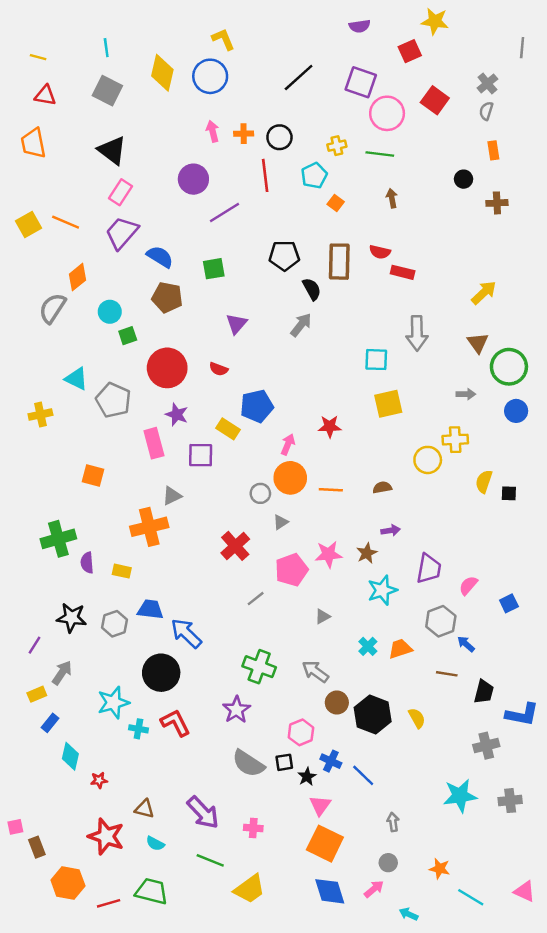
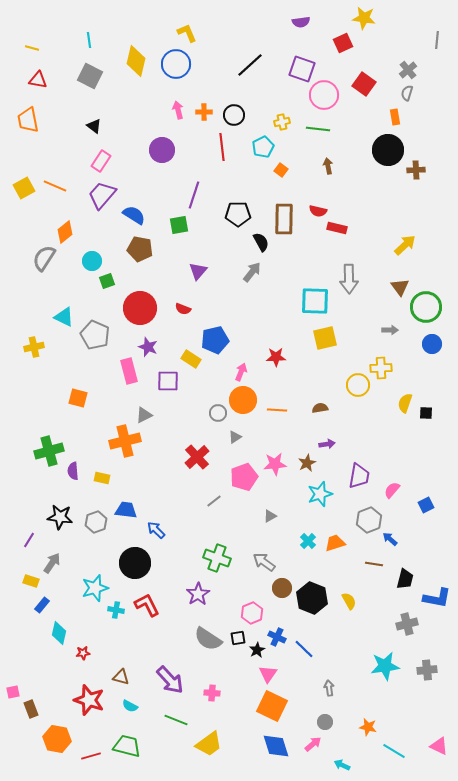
black triangle: (112, 150) -> (94, 126), size x0.6
orange rectangle: (493, 150) -> (395, 117), moved
black circle: (464, 179) -> (388, 150), size x2.0
purple line: (225, 213) -> (194, 195), moved, turned -40
cyan square: (376, 360) -> (315, 301), size x1.4
blue arrow: (186, 633) -> (156, 530), size x0.7
yellow rectangle: (37, 694) -> (31, 581), turned 42

